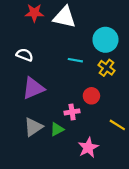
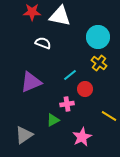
white semicircle: (25, 55) -> (43, 43), moved
cyan line: (75, 60) -> (70, 75), moved, turned -48
gray triangle: (33, 127) -> (24, 135), moved

